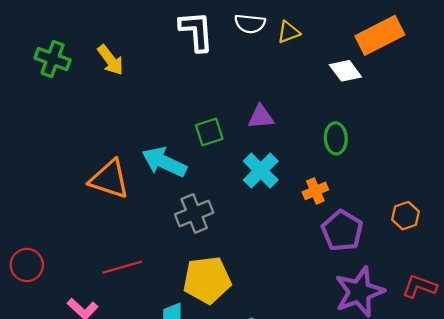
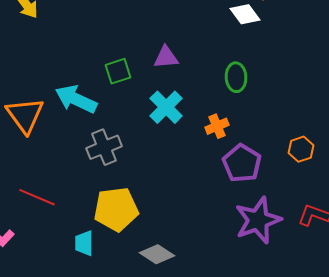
orange triangle: (109, 179) -> (25, 115), turned 36
red line: (122, 267) -> (37, 197), turned 39

